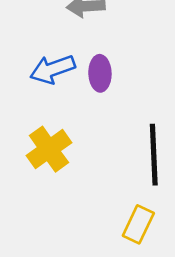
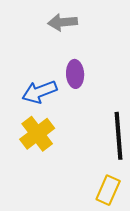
blue arrow: (53, 69) -> (39, 92), moved

